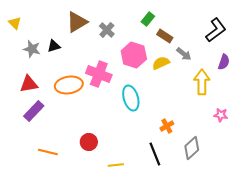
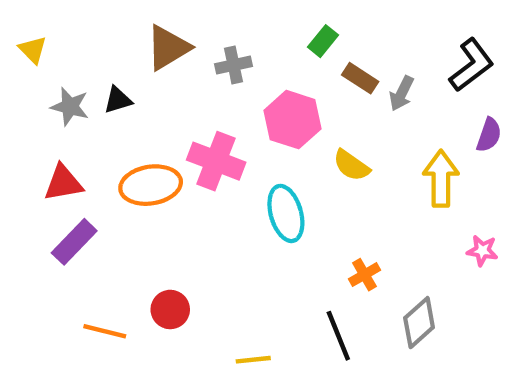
gray cross: (107, 30) -> (234, 65), turned 35
gray arrow: (184, 54) -> (402, 93), moved, turned 77
yellow semicircle: (161, 63) -> (351, 165), moved, turned -120
red circle: (89, 142) -> (170, 309), moved

